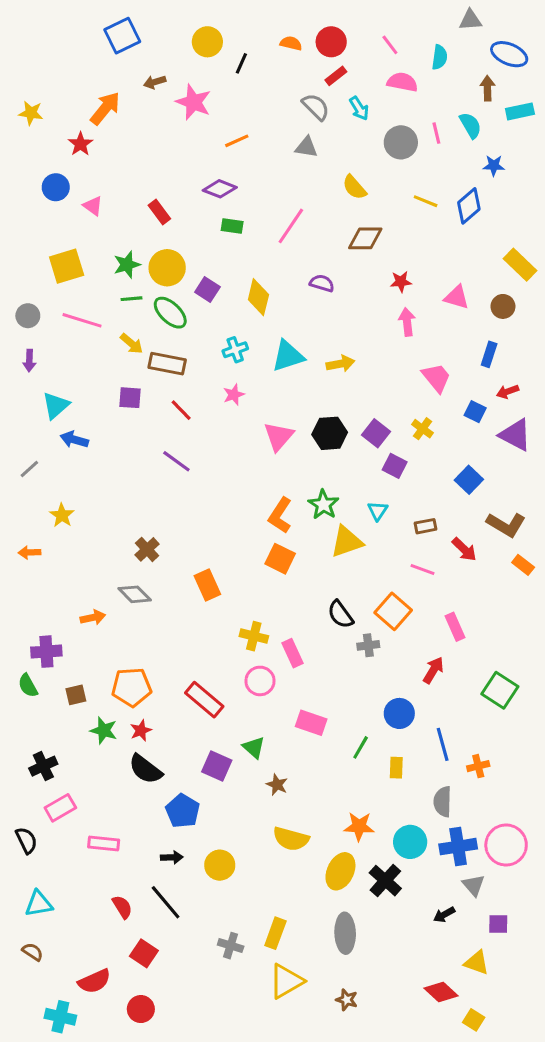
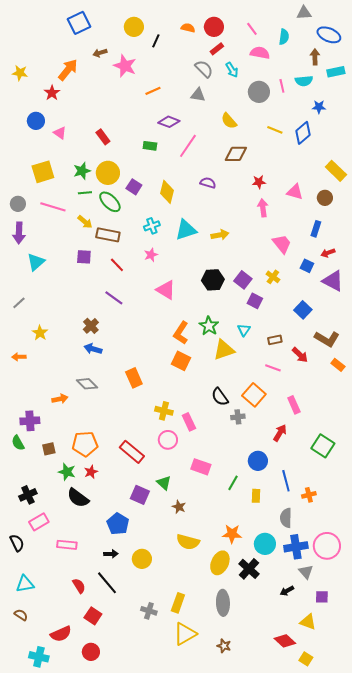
cyan semicircle: (470, 125) -> (304, 81), turned 114
purple diamond: (220, 189) -> (169, 122), moved
purple arrow: (29, 361) -> (19, 233), size x1.5
pink triangle: (279, 436) -> (166, 290), moved, turned -40
blue arrow: (74, 440) -> (93, 349), moved
brown cross: (147, 549) -> (91, 326), moved
black semicircle: (145, 769) -> (78, 498), moved

